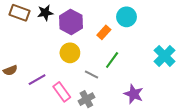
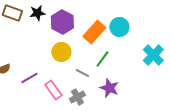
cyan circle: (127, 17) -> (119, 27), moved
orange rectangle: (104, 32) -> (94, 32), size x1.6
purple star: (134, 94) -> (109, 88), moved

